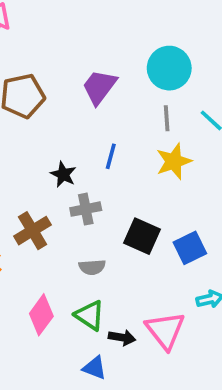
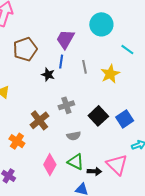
gray line: (167, 118) -> (85, 67), moved
blue line: (111, 156) -> (61, 62), moved
black star: (63, 174) -> (48, 75), moved
black square: (142, 236) -> (98, 116), turned 30

